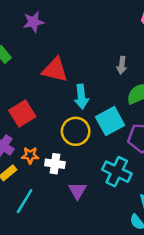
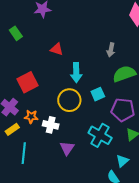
red triangle: (55, 70) -> (57, 49), size x0.6
cyan square: (110, 121) -> (98, 94), size x0.6
cyan line: (25, 201) -> (24, 153), turned -30

